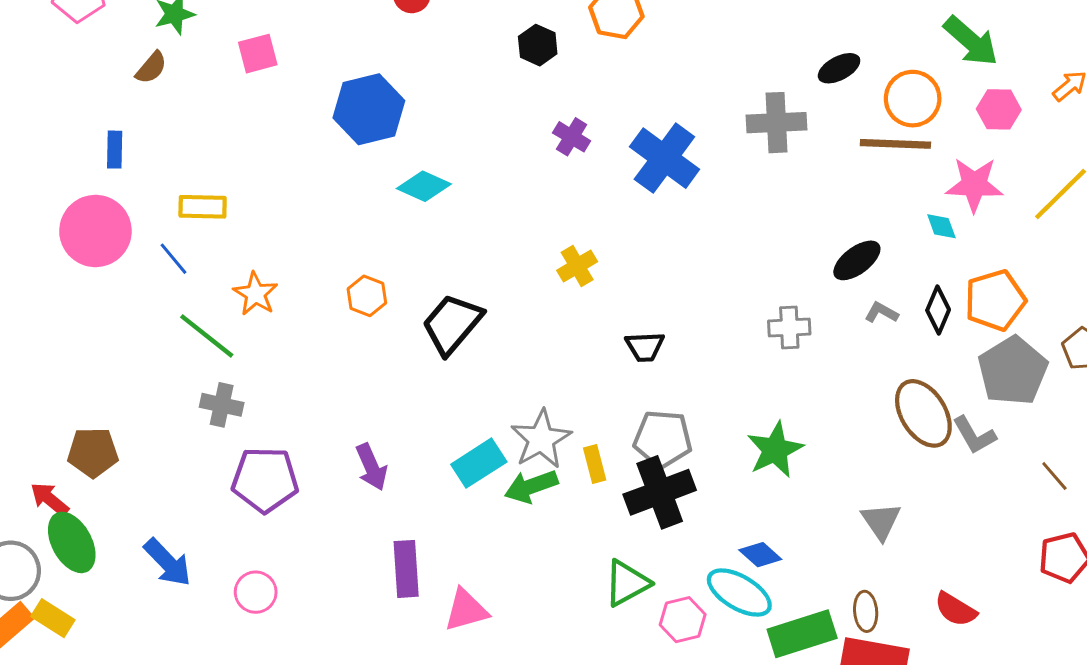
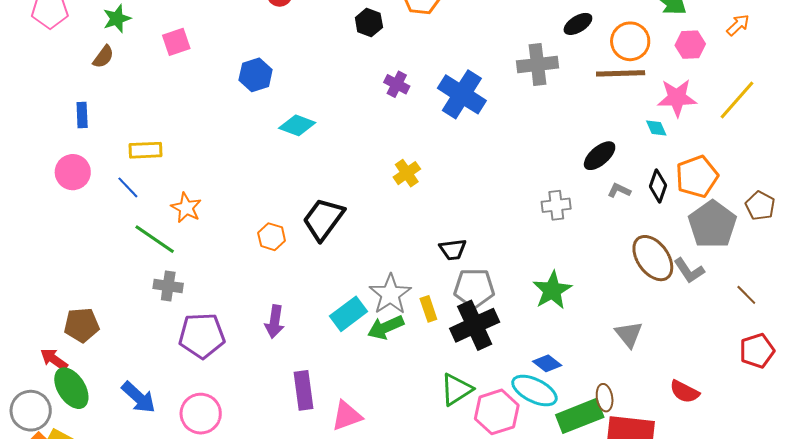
blue hexagon: (369, 109) -> (256, 75), size x0.7
pink circle: (95, 231) -> (73, 172), size x0.7
orange hexagon: (367, 296) -> (272, 237), moved
black trapezoid: (645, 347) -> (453, 249), moved
purple arrow: (371, 467) -> (275, 322), turned 36
pink circle: (256, 592) -> (201, 414), size x1.4
brown ellipse: (866, 611) -> (605, 398), moved
pink hexagon: (683, 620) -> (497, 412), size x1.4

